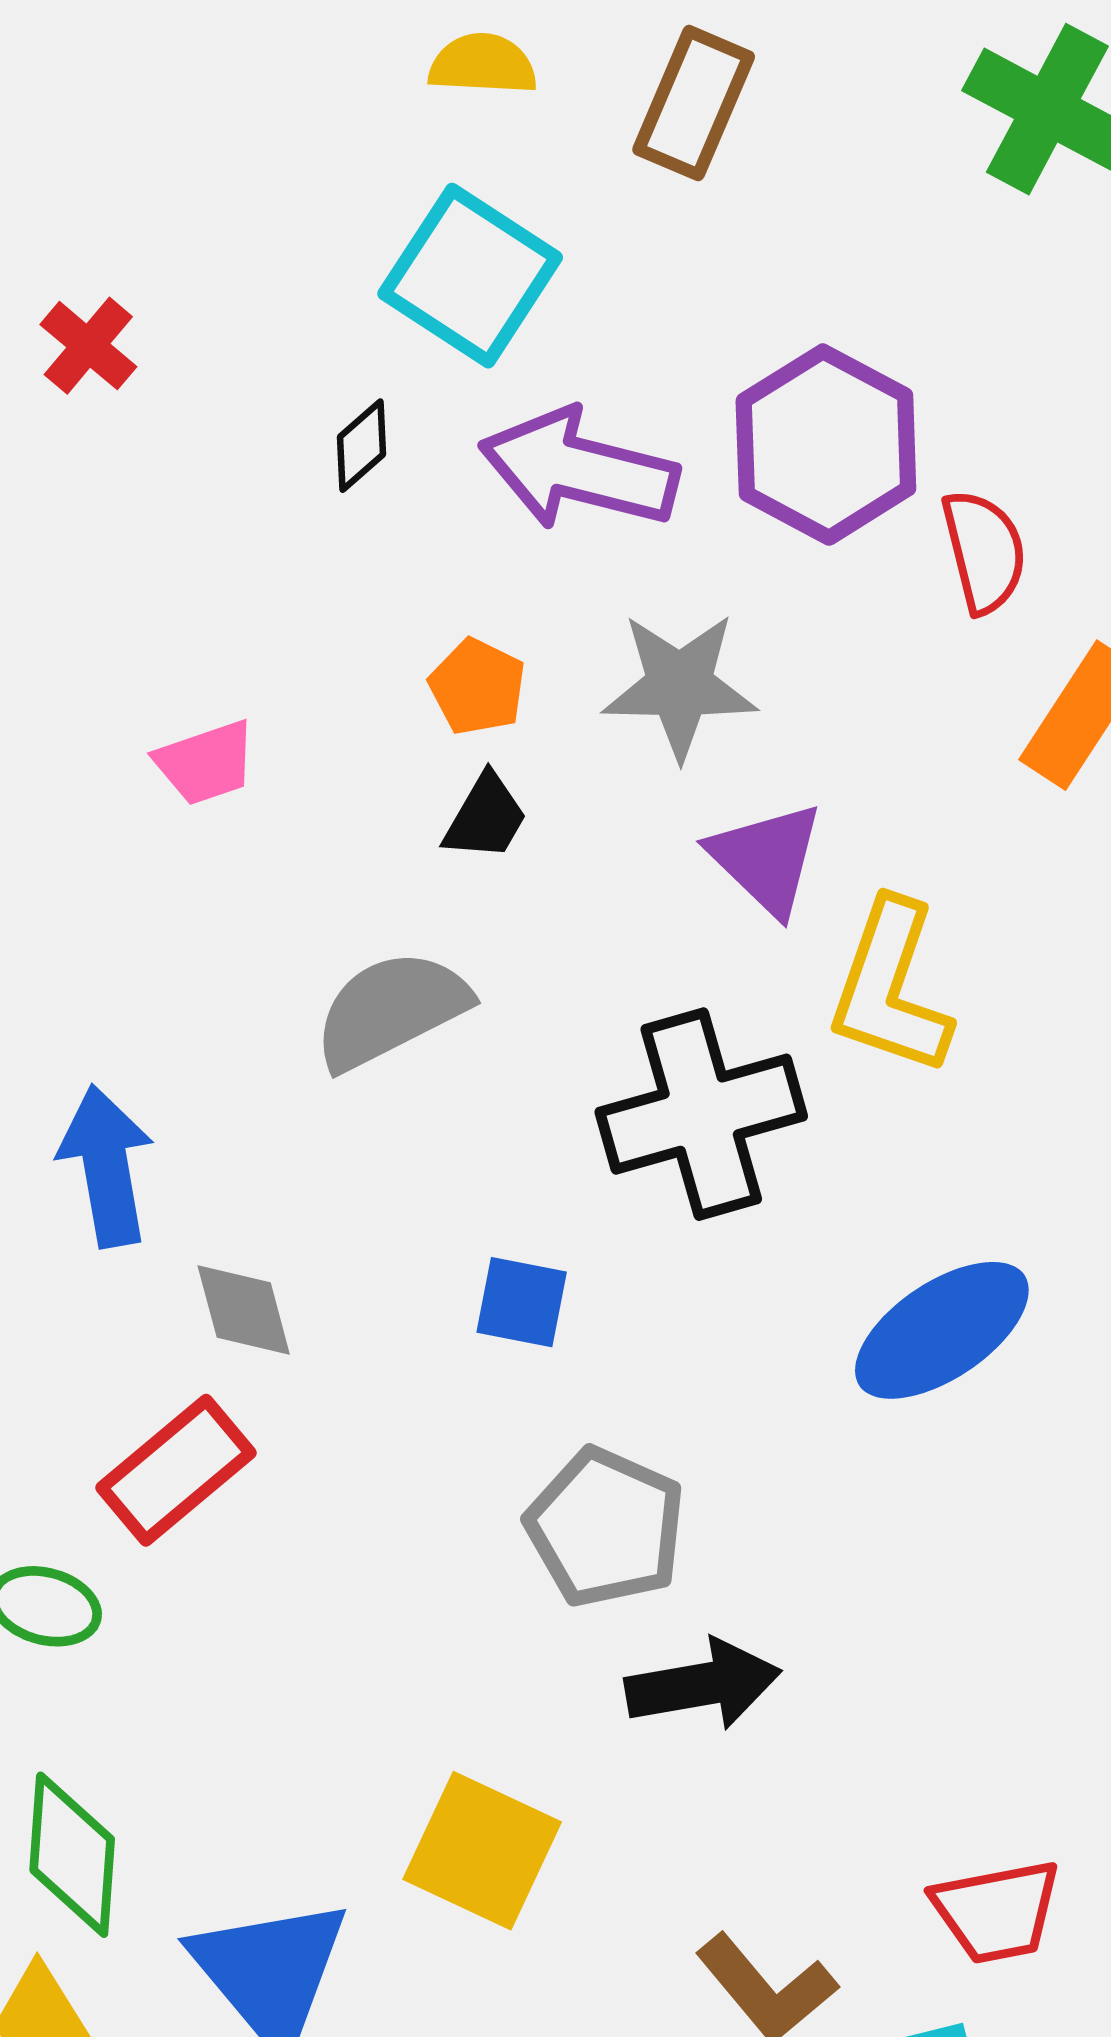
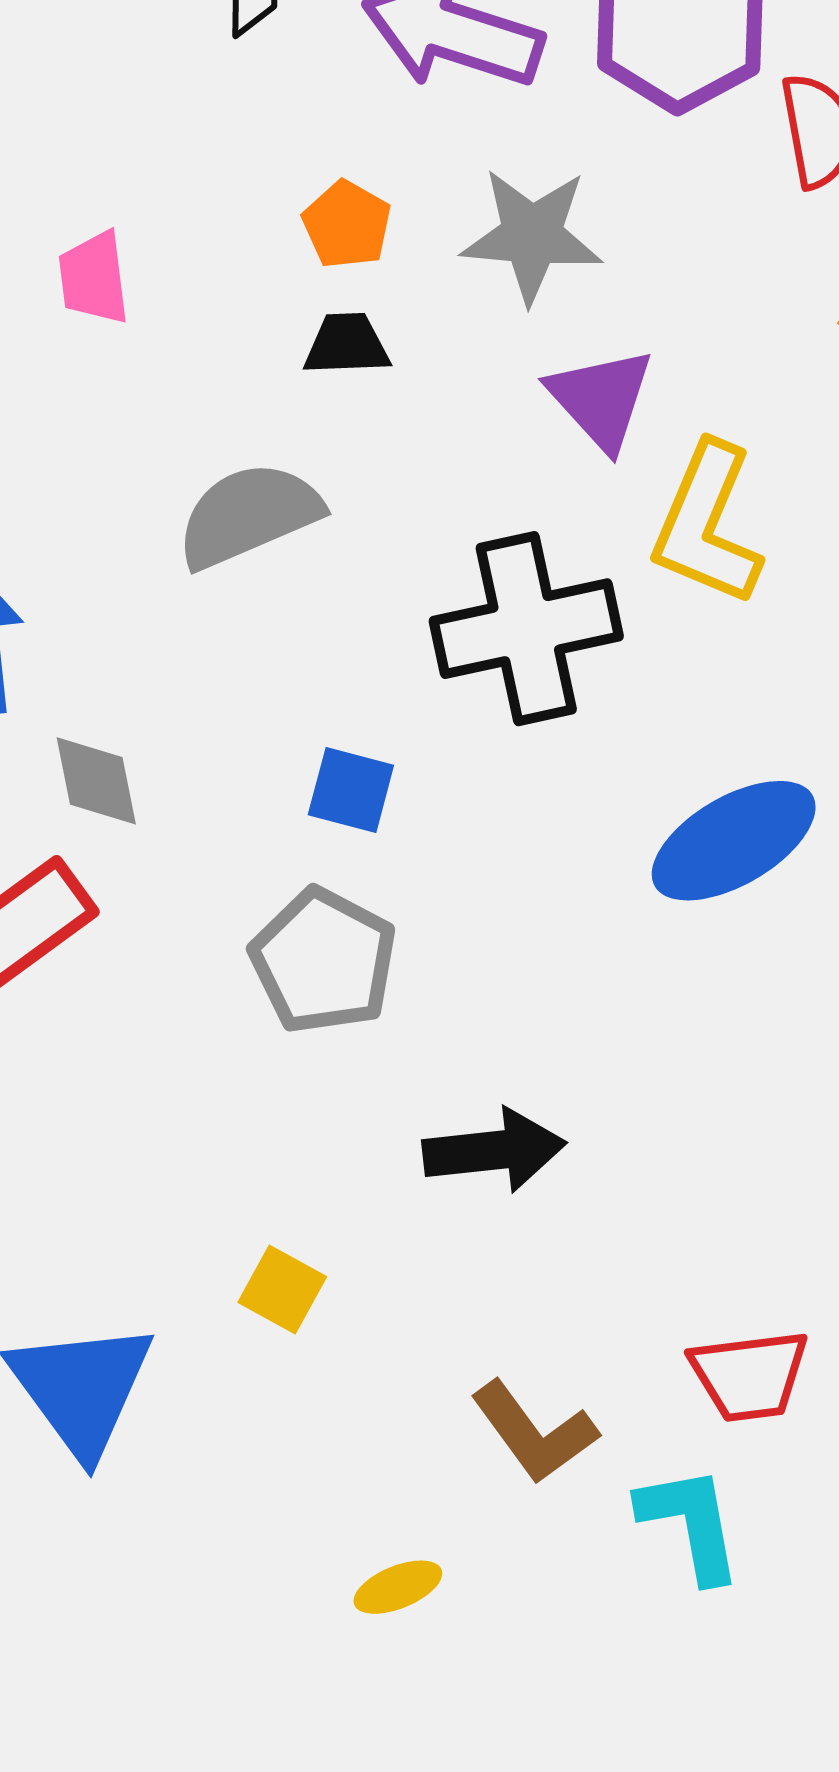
pink trapezoid: (206, 763) -> (94, 278), turned 98
black trapezoid: (486, 817) -> (347, 344), turned -126
gray pentagon: (606, 1527) -> (323, 961), moved
yellow square: (482, 1851) -> (282, 1289), size x0.6

